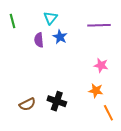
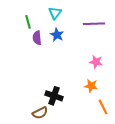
cyan triangle: (50, 18) -> (55, 13), moved
green line: (13, 21) -> (28, 22), moved
brown semicircle: (27, 104) -> (40, 113), moved

